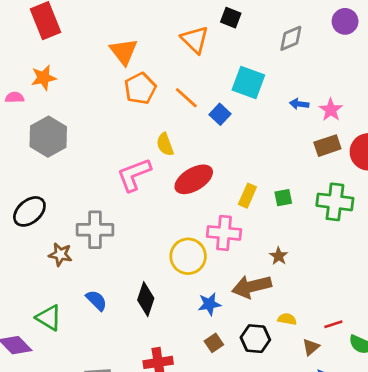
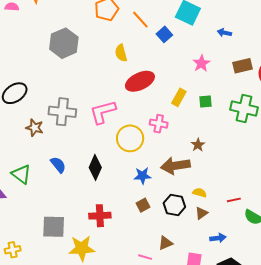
pink star: (331, 110) -> (201, 63), moved
gray hexagon: (48, 137) -> (64, 43), moved
pink L-shape: (134, 175) -> (103, 112), moved
pink cross: (224, 233) -> (159, 124), size x0.7
brown triangle: (311, 347) -> (201, 213), moved

